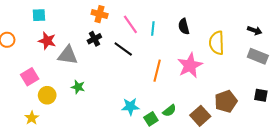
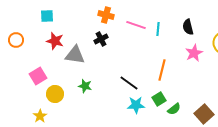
pink line: (130, 24) -> (136, 25), turned -36
black line: (123, 49) -> (129, 83), moved
pink star: (190, 65) -> (194, 53), moved, size x0.7
green square: (151, 119) -> (159, 99), moved

